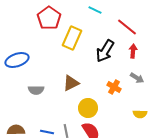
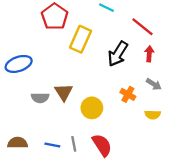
brown triangle: (71, 83) -> (64, 92), moved, turned -36
yellow circle: (88, 108) -> (92, 108), moved
yellow semicircle: (140, 114) -> (153, 115), moved

